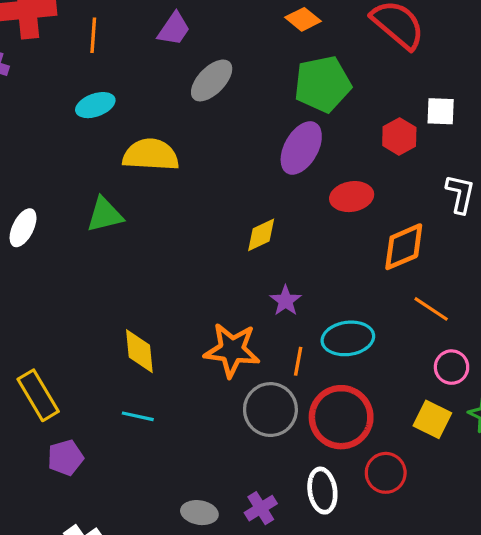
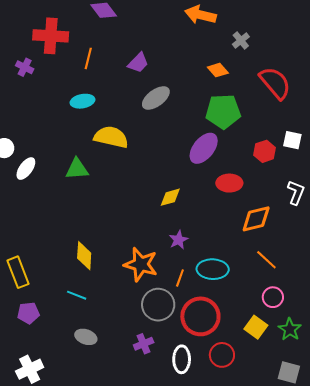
purple cross: (261, 508) -> (144, 344), moved
gray ellipse: (199, 513) -> (86, 337), moved

